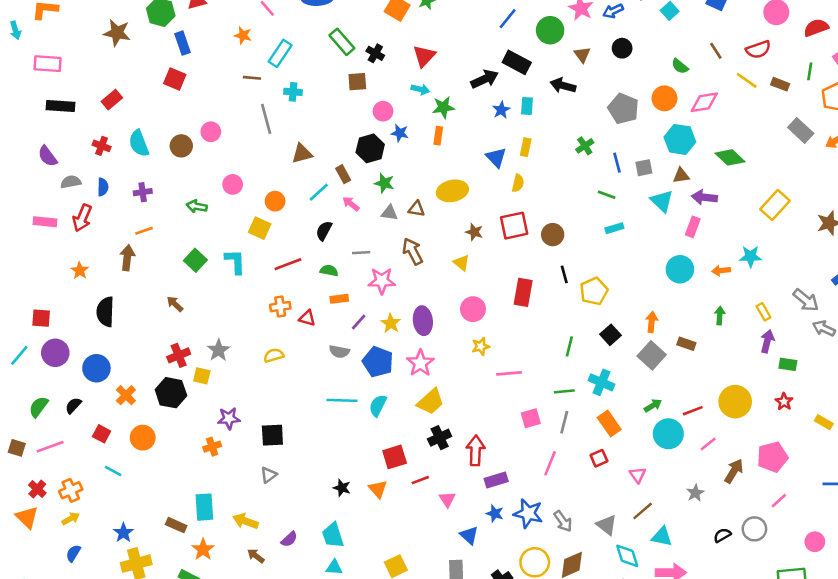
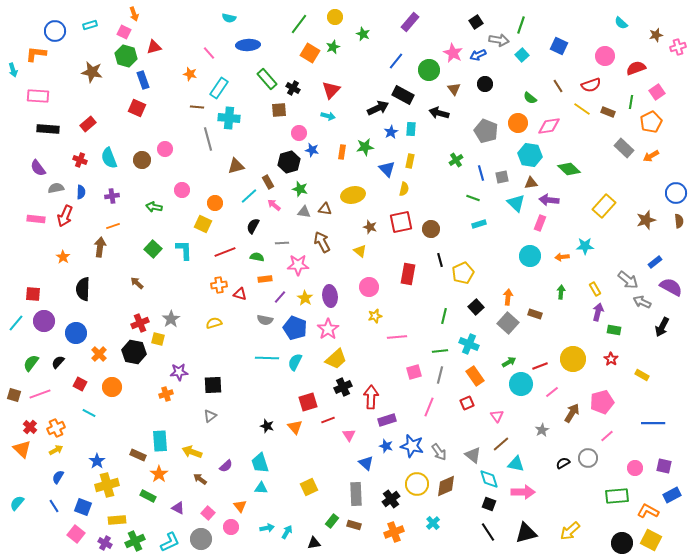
cyan cross: (293, 92) -> (229, 118), size x1.5
green star: (443, 107) -> (365, 147), moved

